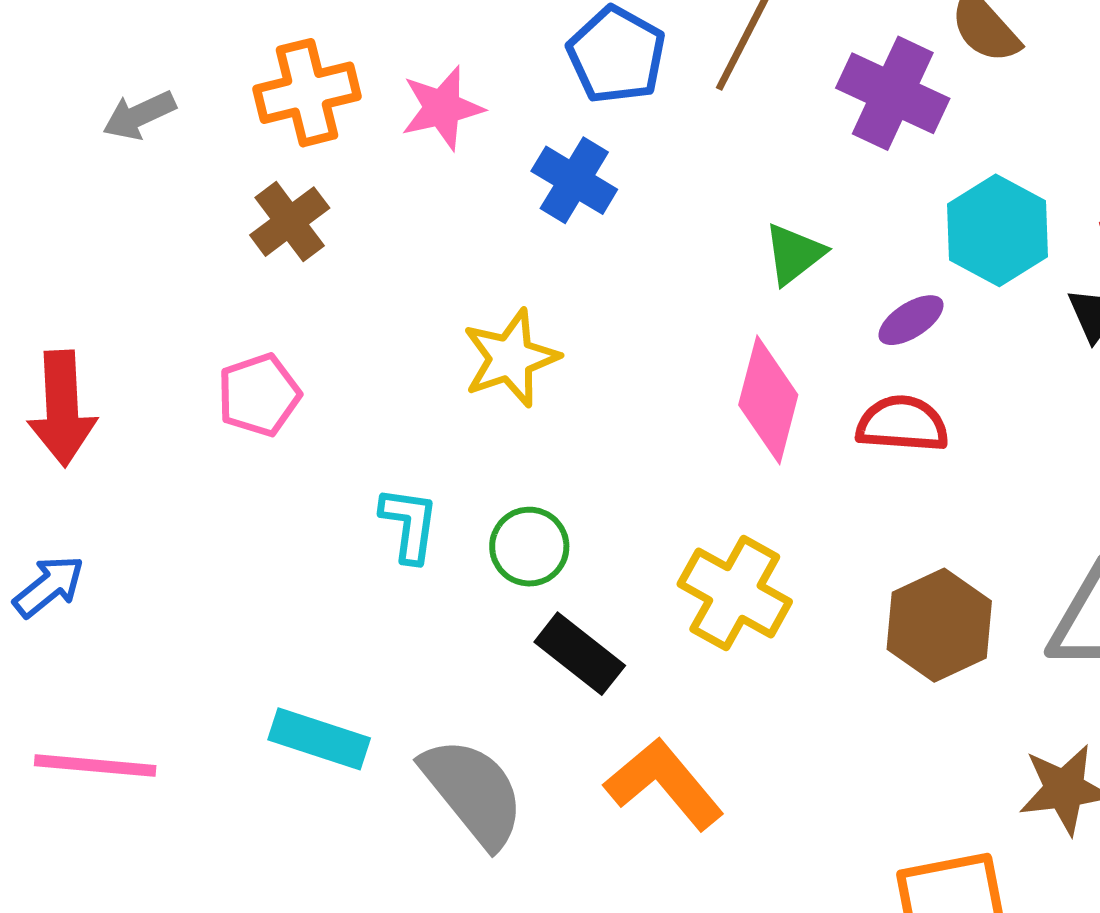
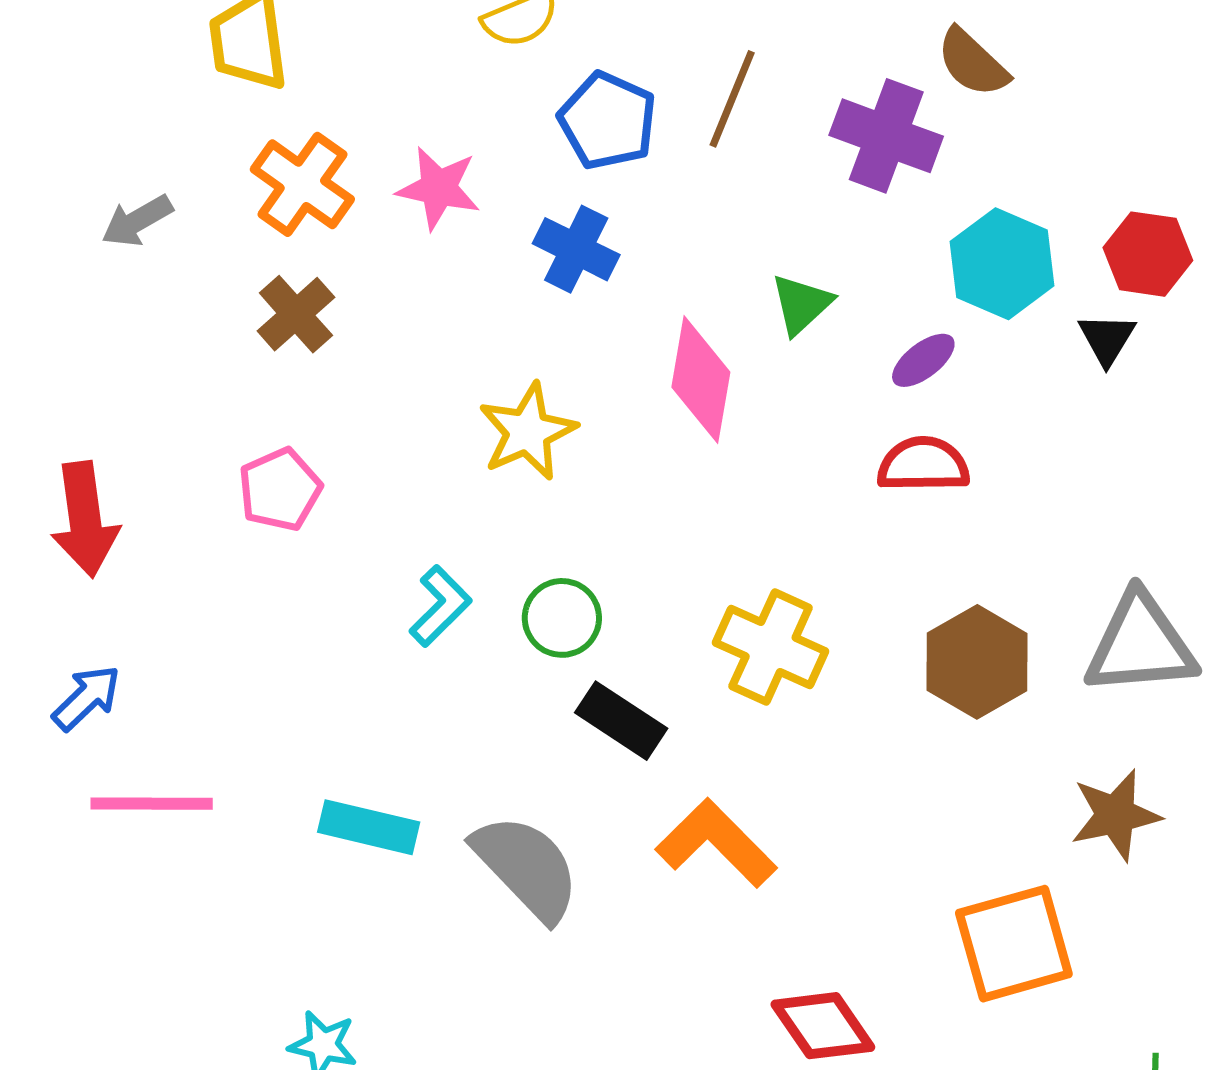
orange cross: (307, 93) -> (302, 184), turned -36
pink star: (442, 108) -> (438, 188), turned 30
pink diamond: (768, 400) -> (701, 380), moved
cyan L-shape: (409, 524) -> (440, 606), turned 42
pink line: (95, 766) -> (152, 804), moved

